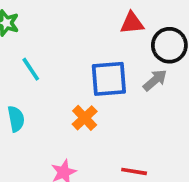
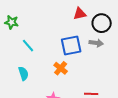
gray arrow: (155, 80) -> (96, 43), turned 56

